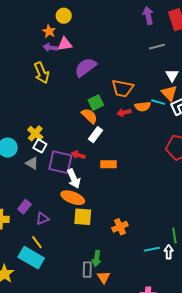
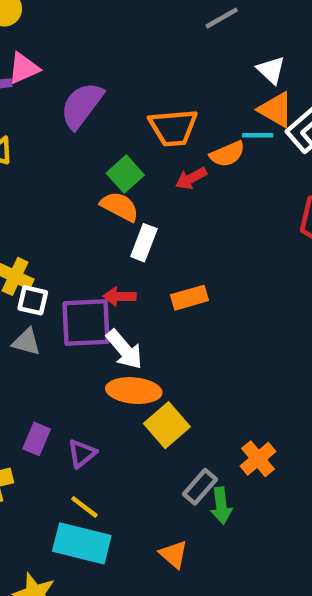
yellow square: (83, 217) -> (167, 425), turned -30
orange cross: (120, 227) -> (258, 459), moved
gray rectangle: (87, 270) -> (200, 487), moved, turned 56
orange triangle: (104, 277) -> (174, 554), moved

